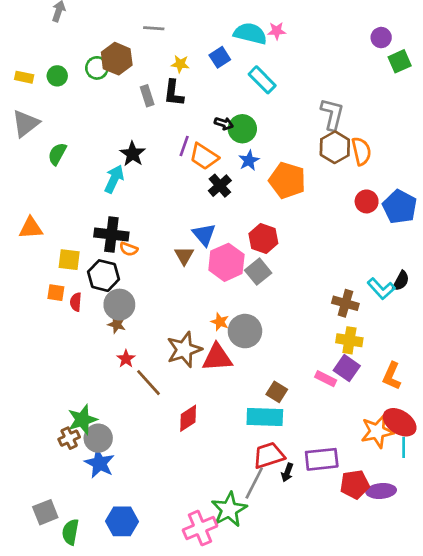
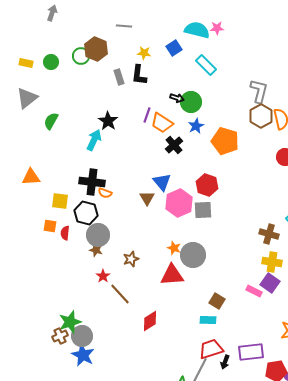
gray square: (258, 272) -> (203, 210), turned 36
brown star: (184, 350) -> (131, 259), moved, size x0.6
cyan rectangle: (265, 417) -> (208, 320), size x0.6

